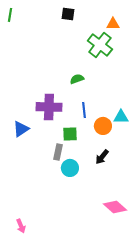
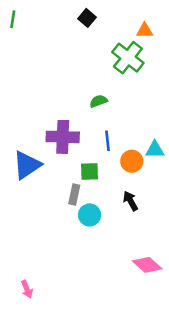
black square: (68, 14) -> (87, 18), turned 32
blue triangle: (21, 129) -> (27, 165), size x1.4
black arrow: (102, 157) -> (131, 201), turned 112

